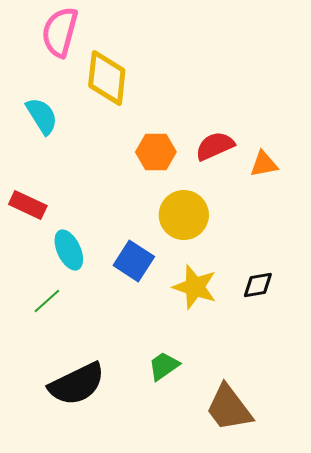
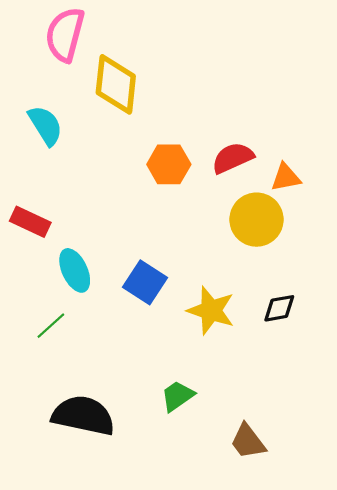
yellow circle: (184, 215) -> (257, 220), moved
black semicircle: (77, 384) -> (83, 415), turned -142
brown trapezoid: (229, 408) -> (248, 441), size x0.7

